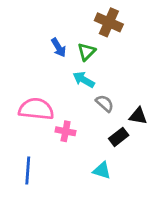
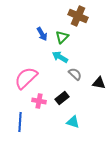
pink semicircle: (36, 109) -> (26, 78), turned -50
pink cross: (66, 131) -> (39, 101), moved
black rectangle: (119, 137) -> (62, 98), moved

